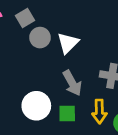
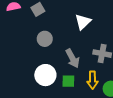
gray circle: (40, 38) -> (45, 39), moved
white triangle: (68, 43) -> (83, 22), moved

